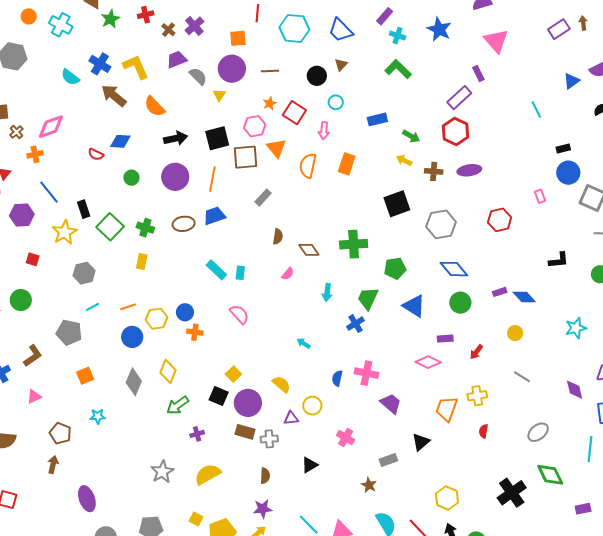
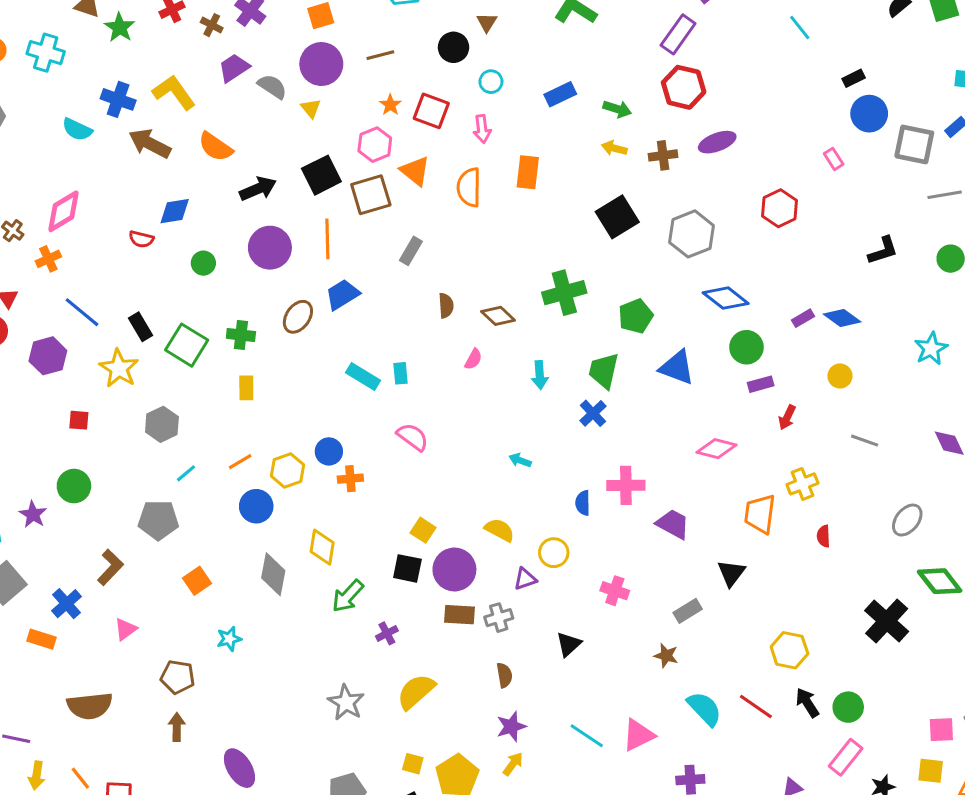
brown ellipse: (184, 224) -> (298, 317), turned -35
purple rectangle: (445, 339) -> (761, 384), moved

